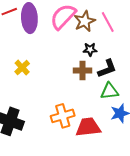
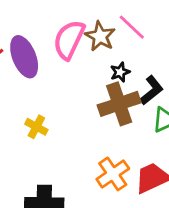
brown cross: (82, 71) -> (119, 104), size x1.6

